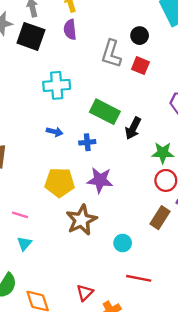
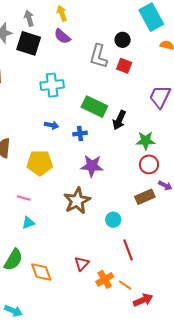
purple semicircle: (70, 30) -> (62, 36), turned -42
yellow pentagon: (60, 182) -> (40, 163), moved
brown rectangle: (160, 218) -> (145, 197), turned 36
cyan triangle: (24, 244) -> (28, 223), turned 32
red line: (139, 278) -> (128, 250), turned 60

